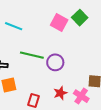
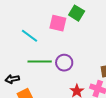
cyan line: (14, 26) -> (30, 36), moved, turned 30

